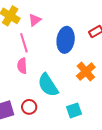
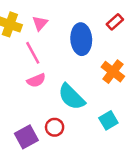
pink semicircle: (22, 66) -> (36, 80), turned -98

